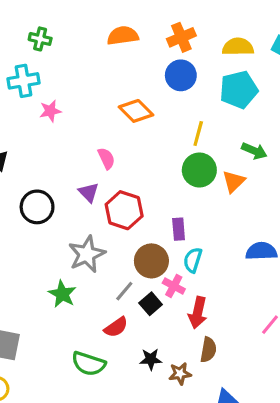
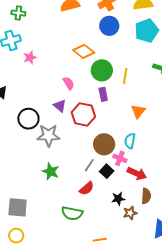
yellow line: (198, 133) -> (125, 76), moved
green circle: (199, 170) -> (102, 70), moved
orange triangle: (234, 181) -> (138, 111), moved
purple rectangle: (179, 229) -> (103, 94), moved
gray star: (87, 254) -> (48, 135), moved, turned 30
red arrow: (198, 313) -> (137, 173), turned -72
black star: (151, 359) -> (118, 199), moved

